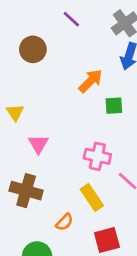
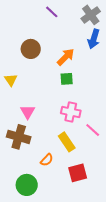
brown circle: (33, 49) -> (31, 49), moved
green square: (114, 106) -> (67, 79), moved
pink triangle: (38, 144) -> (28, 112), moved

